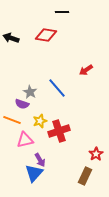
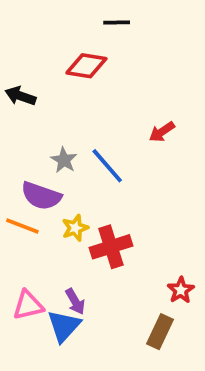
black arrow: (11, 38) -> (20, 96), moved
gray star: (30, 92) -> (64, 160), moved
purple semicircle: (22, 104) -> (41, 196), size x1.5
pink triangle: (25, 140) -> (28, 305), moved

